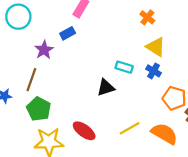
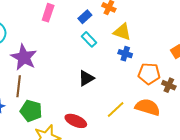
blue rectangle: (68, 33) -> (85, 17), moved
purple star: (44, 50) -> (24, 57), size x1.5
cyan rectangle: (124, 67) -> (89, 39), moved, turned 42

